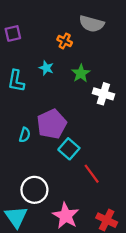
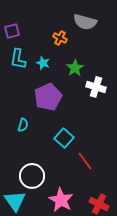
cyan L-shape: (16, 81) -> (18, 59), moved
purple pentagon: (52, 124) -> (48, 97), moved

